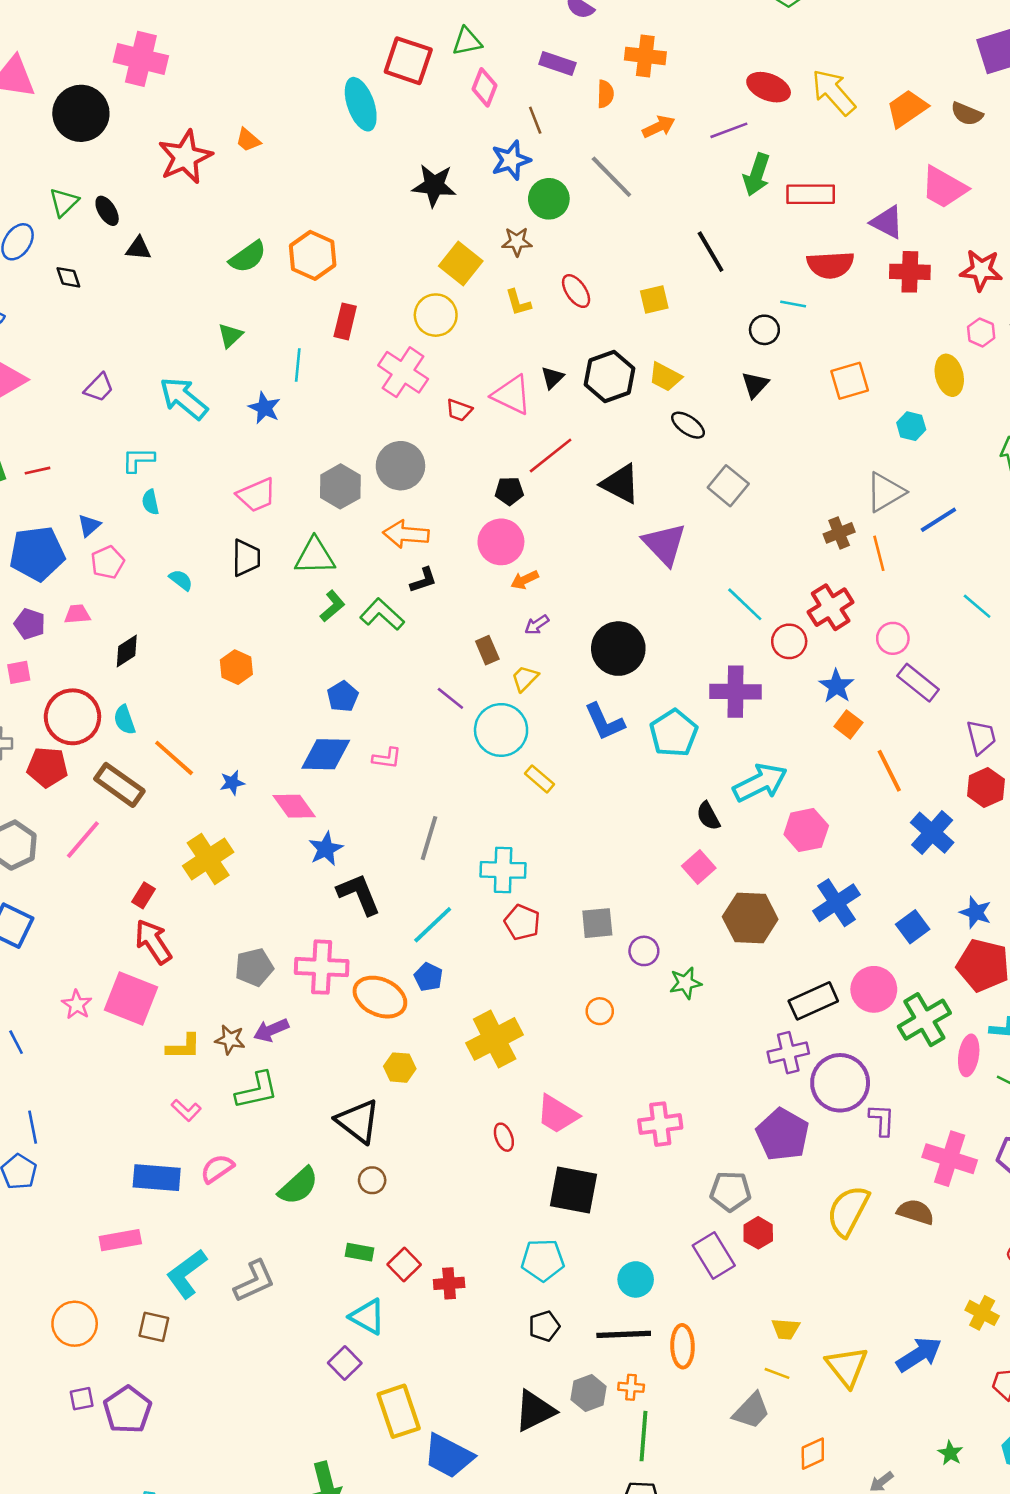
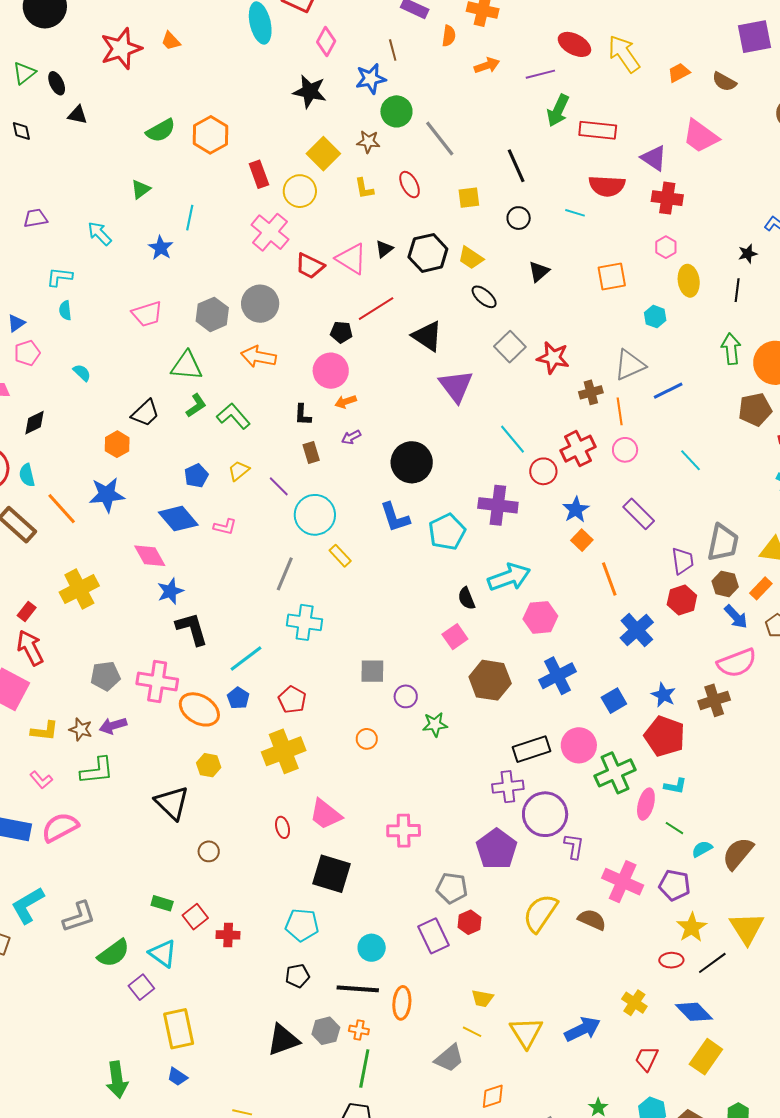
pink diamond: (484, 87) -> (326, 42), moved
orange trapezoid: (907, 109) -> (679, 73), size x0.7
gray line: (611, 177) -> (440, 138), moved
red star: (981, 270) -> (553, 358), moved
red rectangle: (345, 321) -> (259, 174), moved, turned -40
black circle: (764, 330) -> (519, 218), moved
pink hexagon: (981, 332) -> (666, 247), moved
purple trapezoid: (99, 388) -> (35, 218), turned -150
cyan arrow: (184, 398) -> (100, 234), size x0.7
red trapezoid: (459, 410) -> (310, 266), size x1.4
black trapezoid: (246, 558) -> (145, 413), moved, turned 40
black L-shape: (423, 580) -> (303, 415), moved, turned 105
pink circle: (893, 638) -> (625, 450), moved
yellow trapezoid: (525, 678) -> (239, 471), moved
blue diamond: (326, 754) -> (178, 519), turned 42
blue star: (232, 783) -> (107, 495), moved, size x1.8
gray line: (429, 838) -> (285, 574), moved
red pentagon: (522, 922) -> (292, 700), moved
pink semicircle: (217, 1169) -> (60, 827), size x1.4
brown circle: (372, 1180) -> (209, 851), moved
green semicircle: (298, 1186) -> (114, 953), moved
blue trapezoid: (448, 1456) -> (177, 1077), moved, size x0.5

